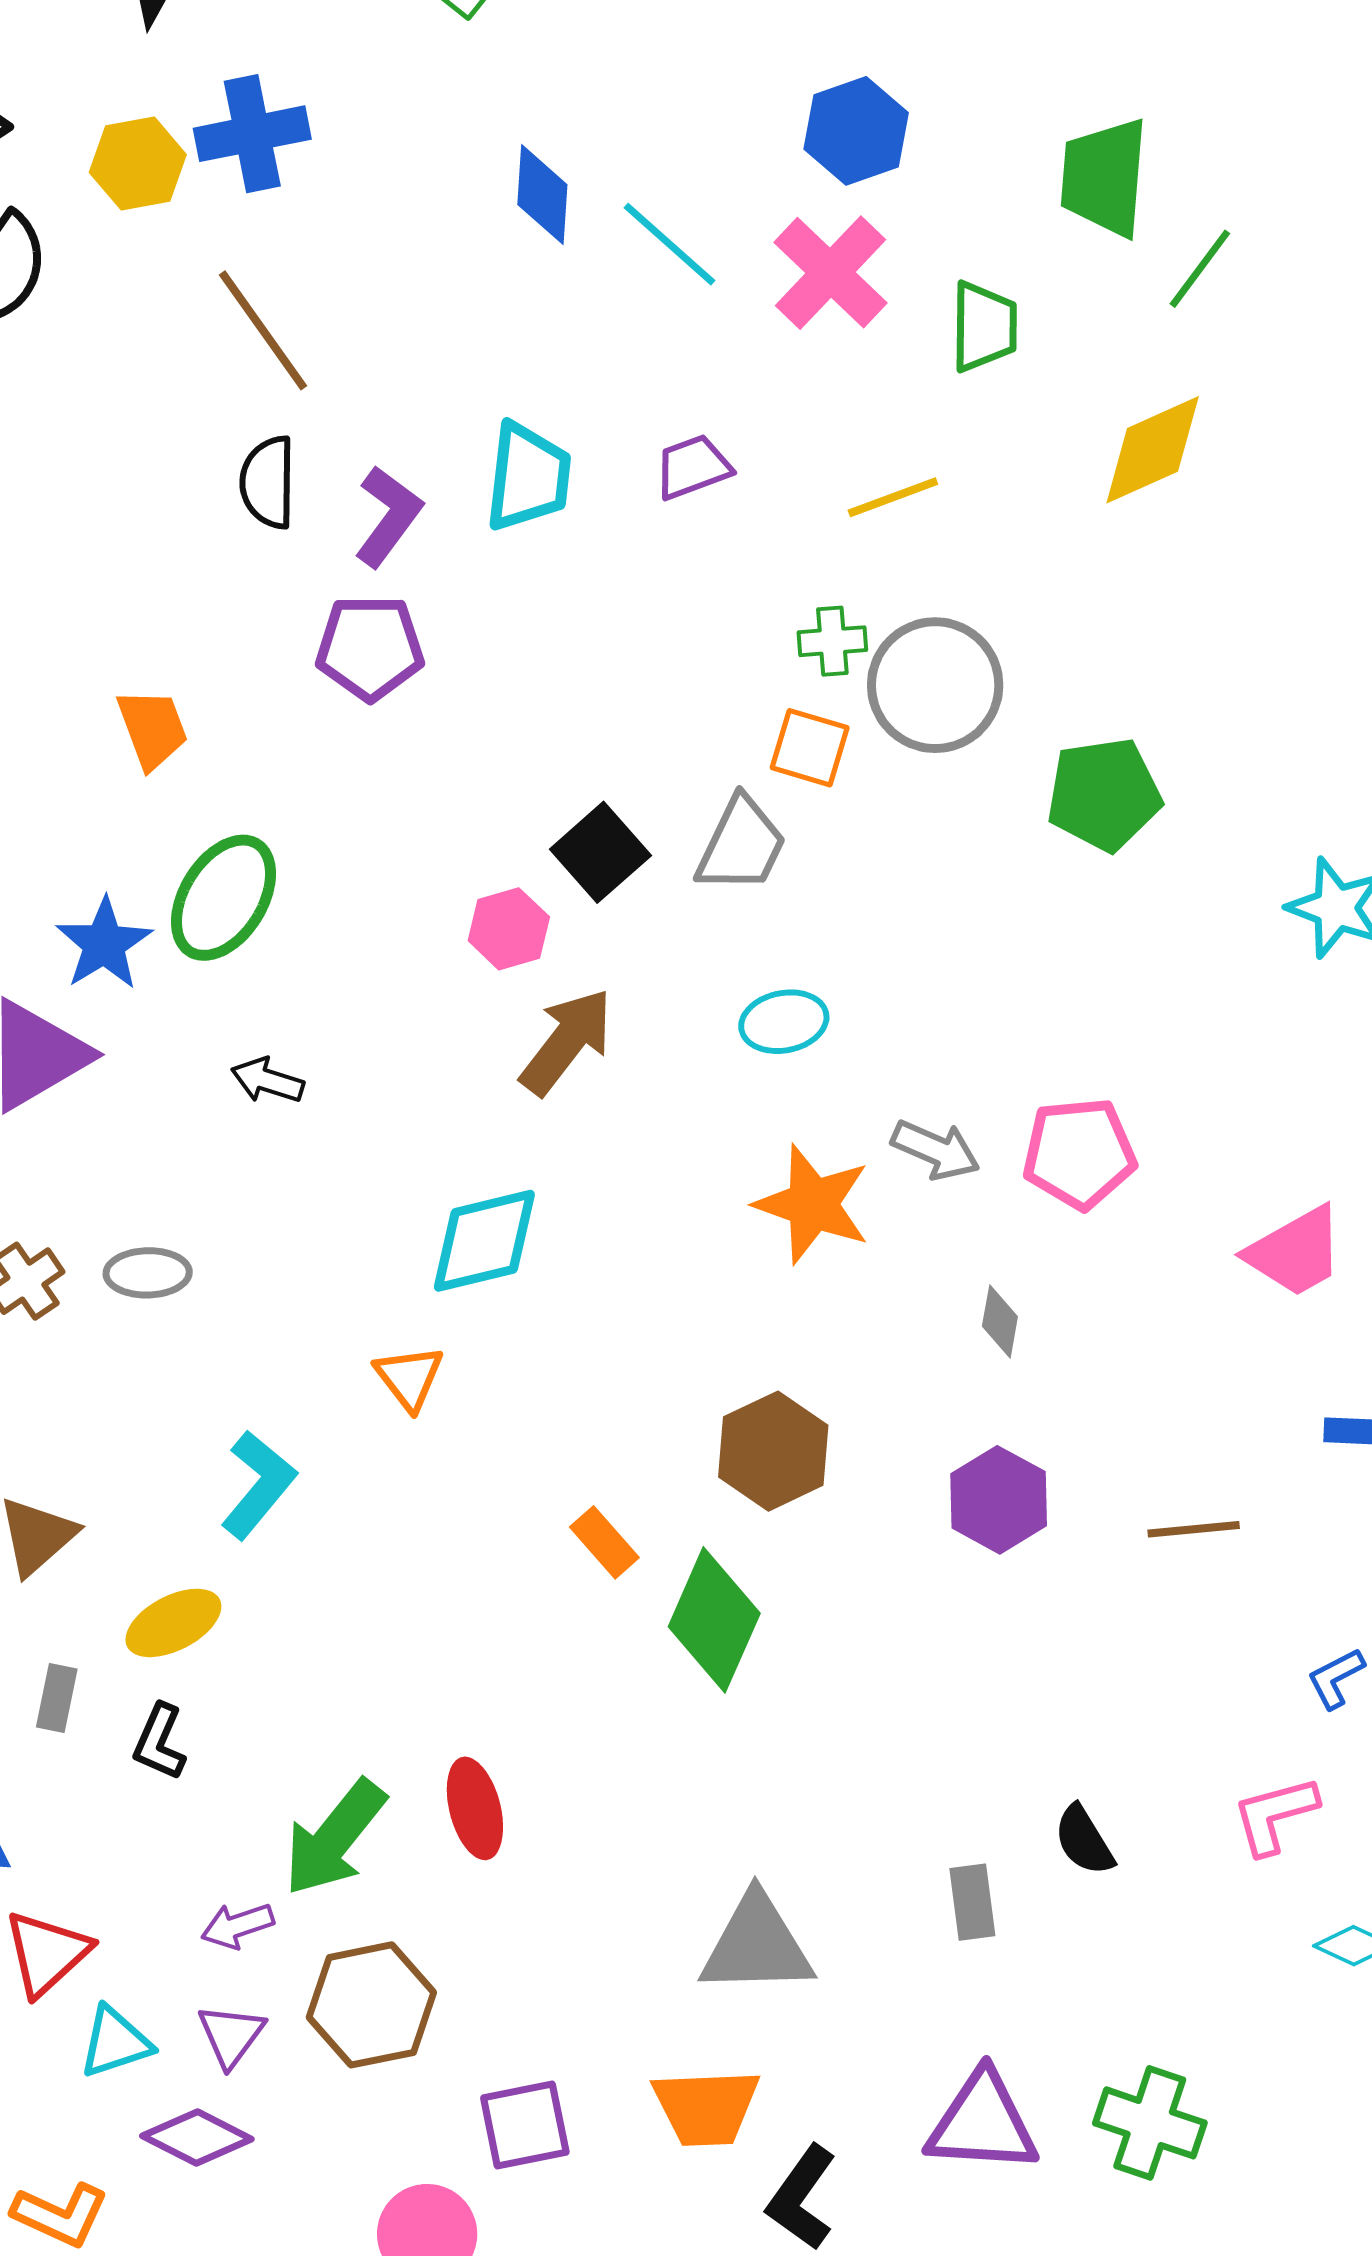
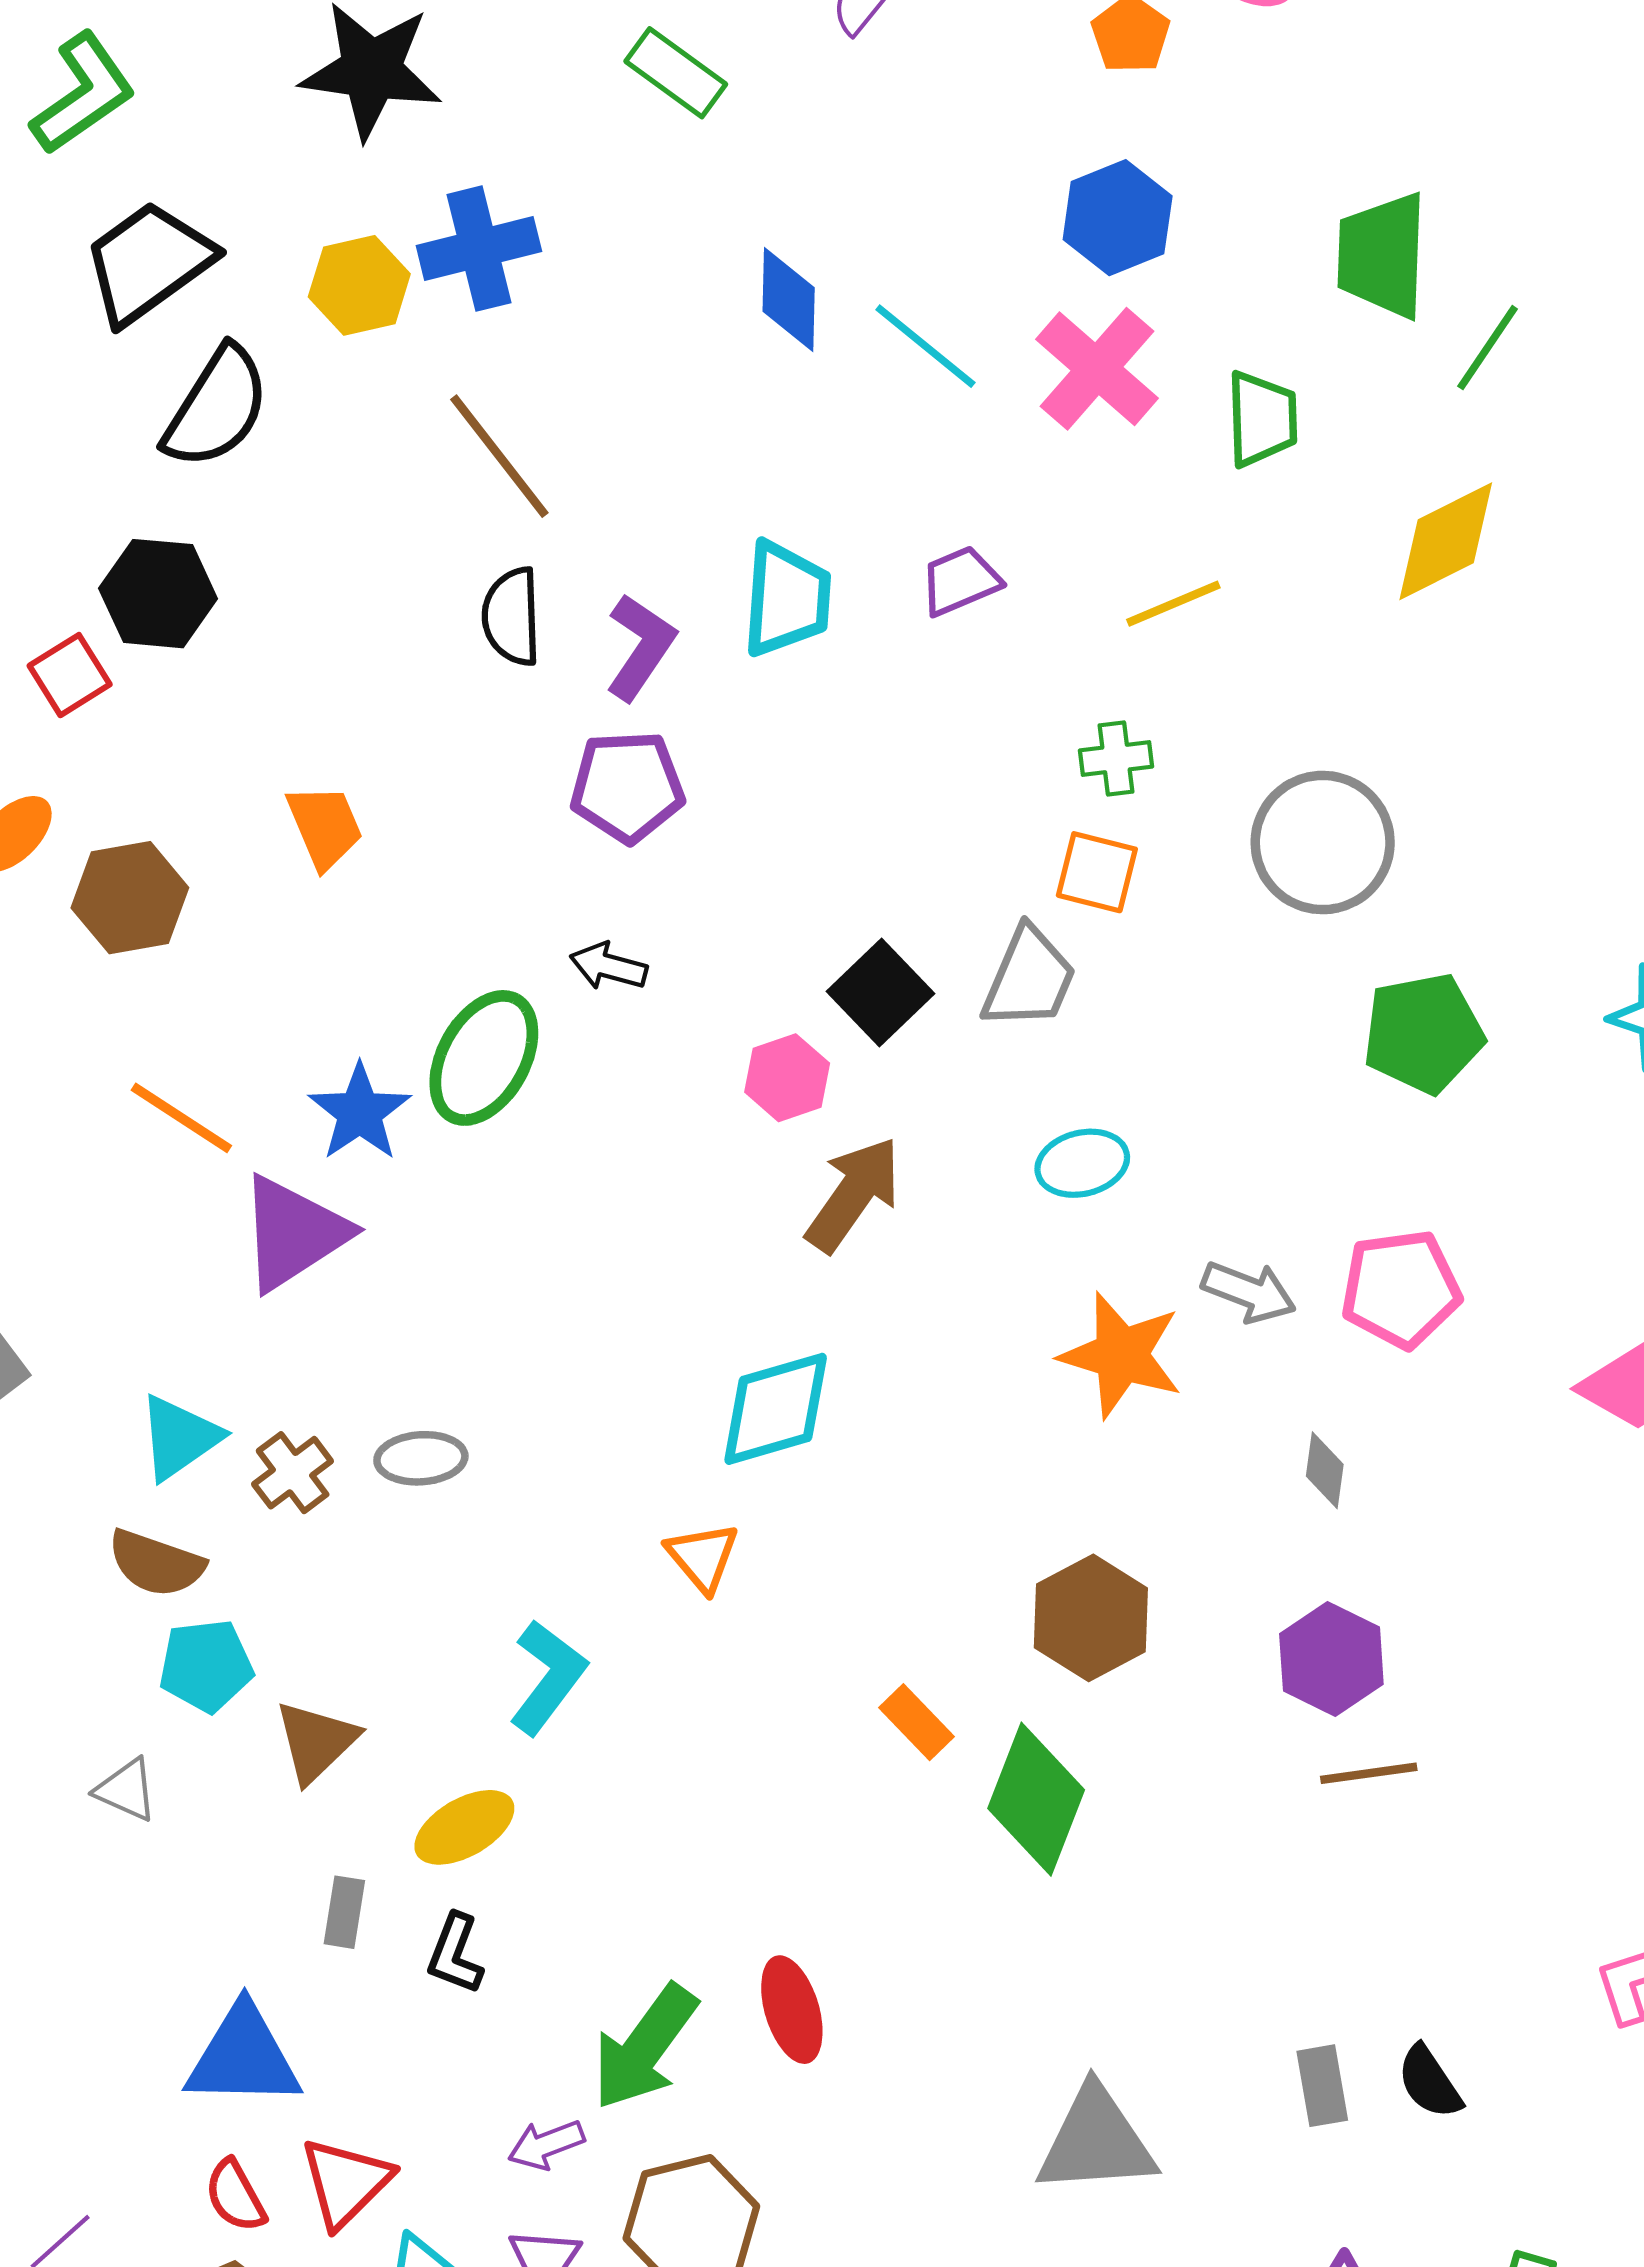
gray circle: (935, 685) -> (1323, 843), moved
orange trapezoid: (152, 729) -> (325, 826), moved
green pentagon: (1104, 794) -> (1423, 1033), moved
black arrow: (267, 1080) -> (608, 966), moved
brown line: (1194, 1529) -> (1369, 1773), moved
black semicircle: (1084, 1840) -> (1429, 2082), moved

